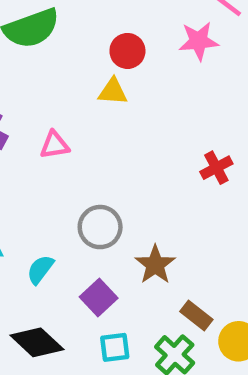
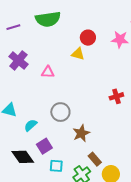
purple square: (99, 298) -> (44, 146), moved

